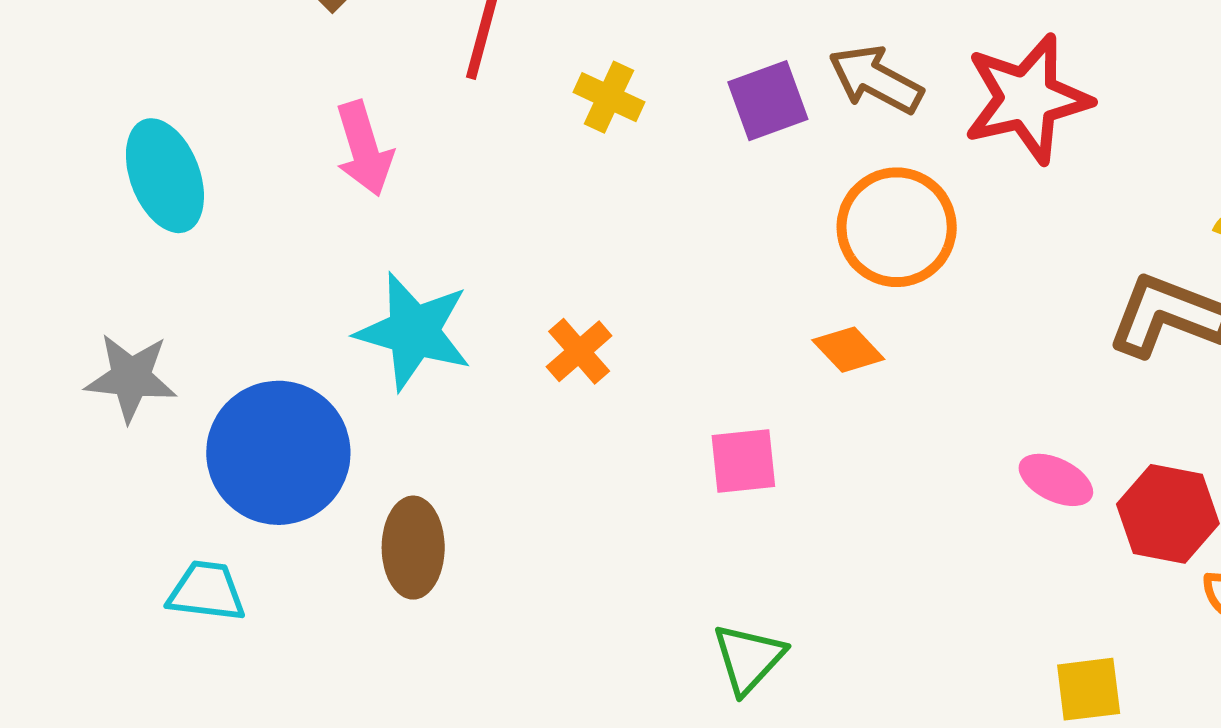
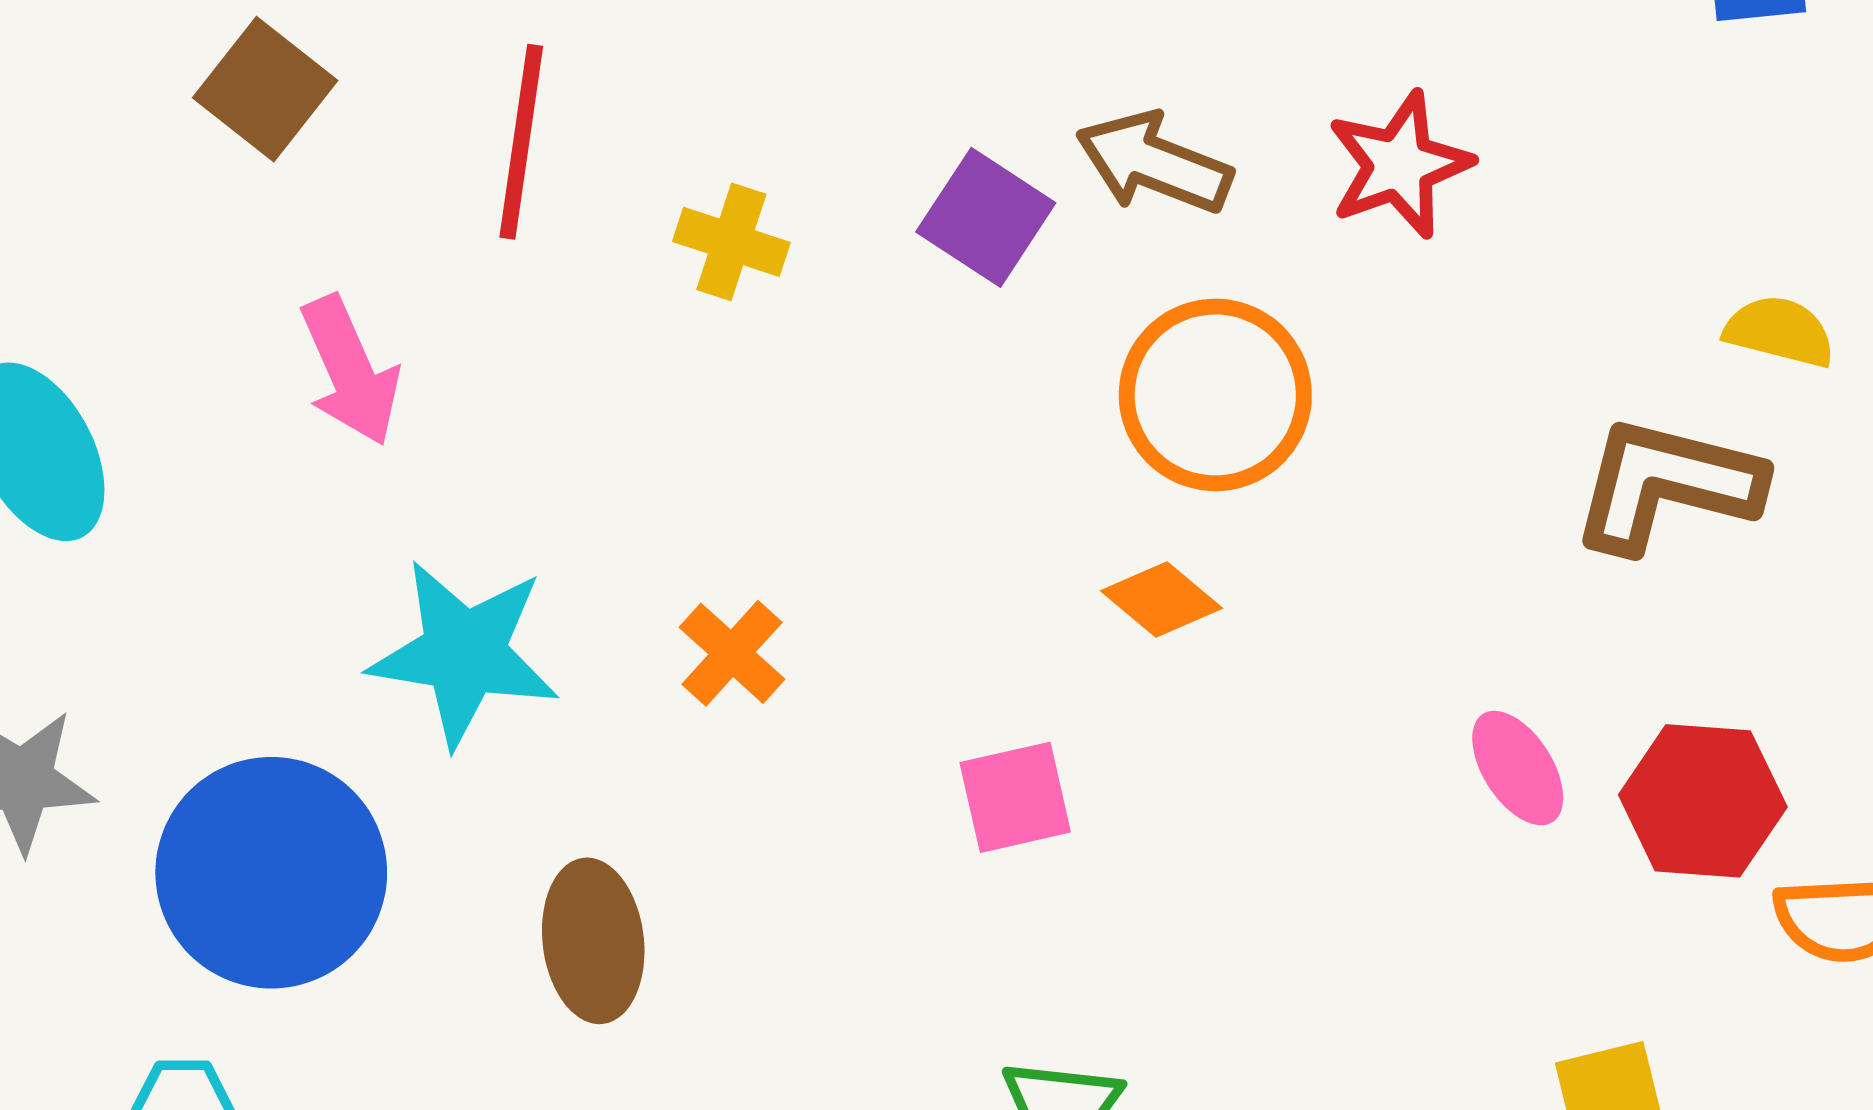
red star: (1027, 99) -> (1399, 165), size x0.7
purple square: (768, 101) -> (986, 217), turned -30
pink ellipse: (1056, 480) -> (1518, 768), turned 38
brown ellipse: (413, 548) -> (593, 941), moved

